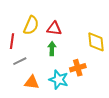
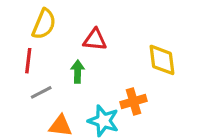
yellow semicircle: (31, 25) -> (44, 24), moved
green arrow: (52, 49) -> (78, 72), moved

